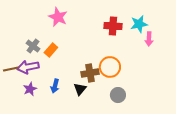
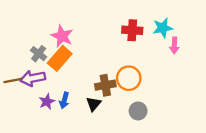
pink star: (58, 17) -> (62, 36), moved
orange rectangle: (51, 50) -> (60, 58), size x1.5
purple star: (30, 89) -> (47, 102), moved

